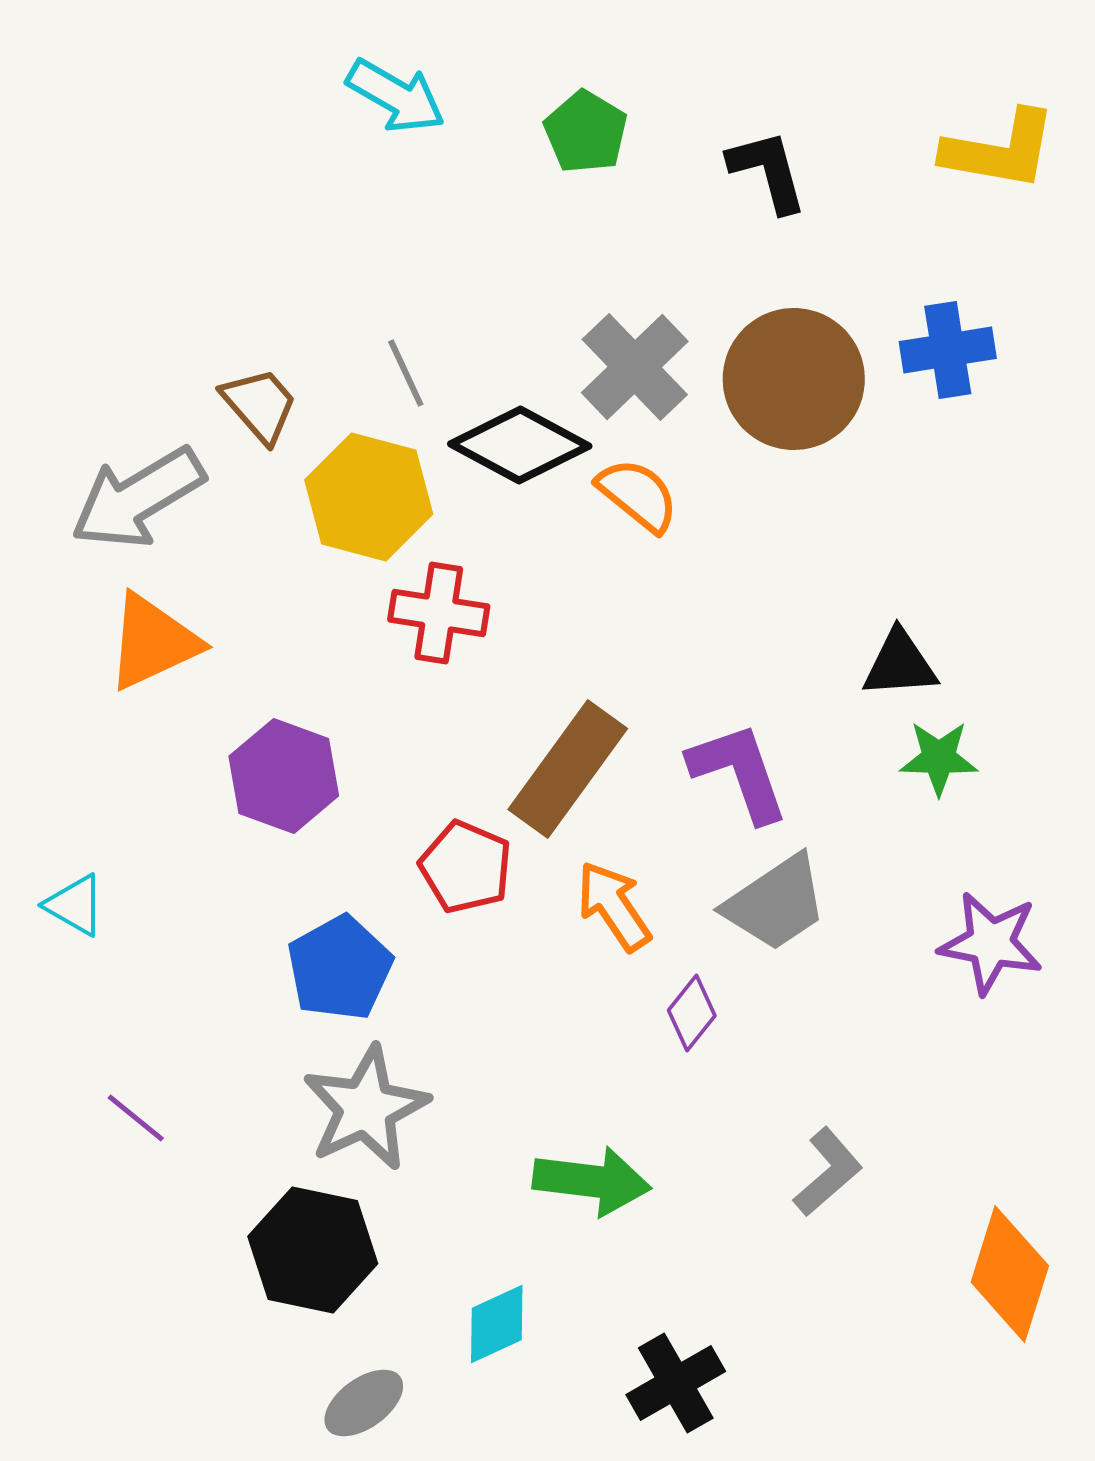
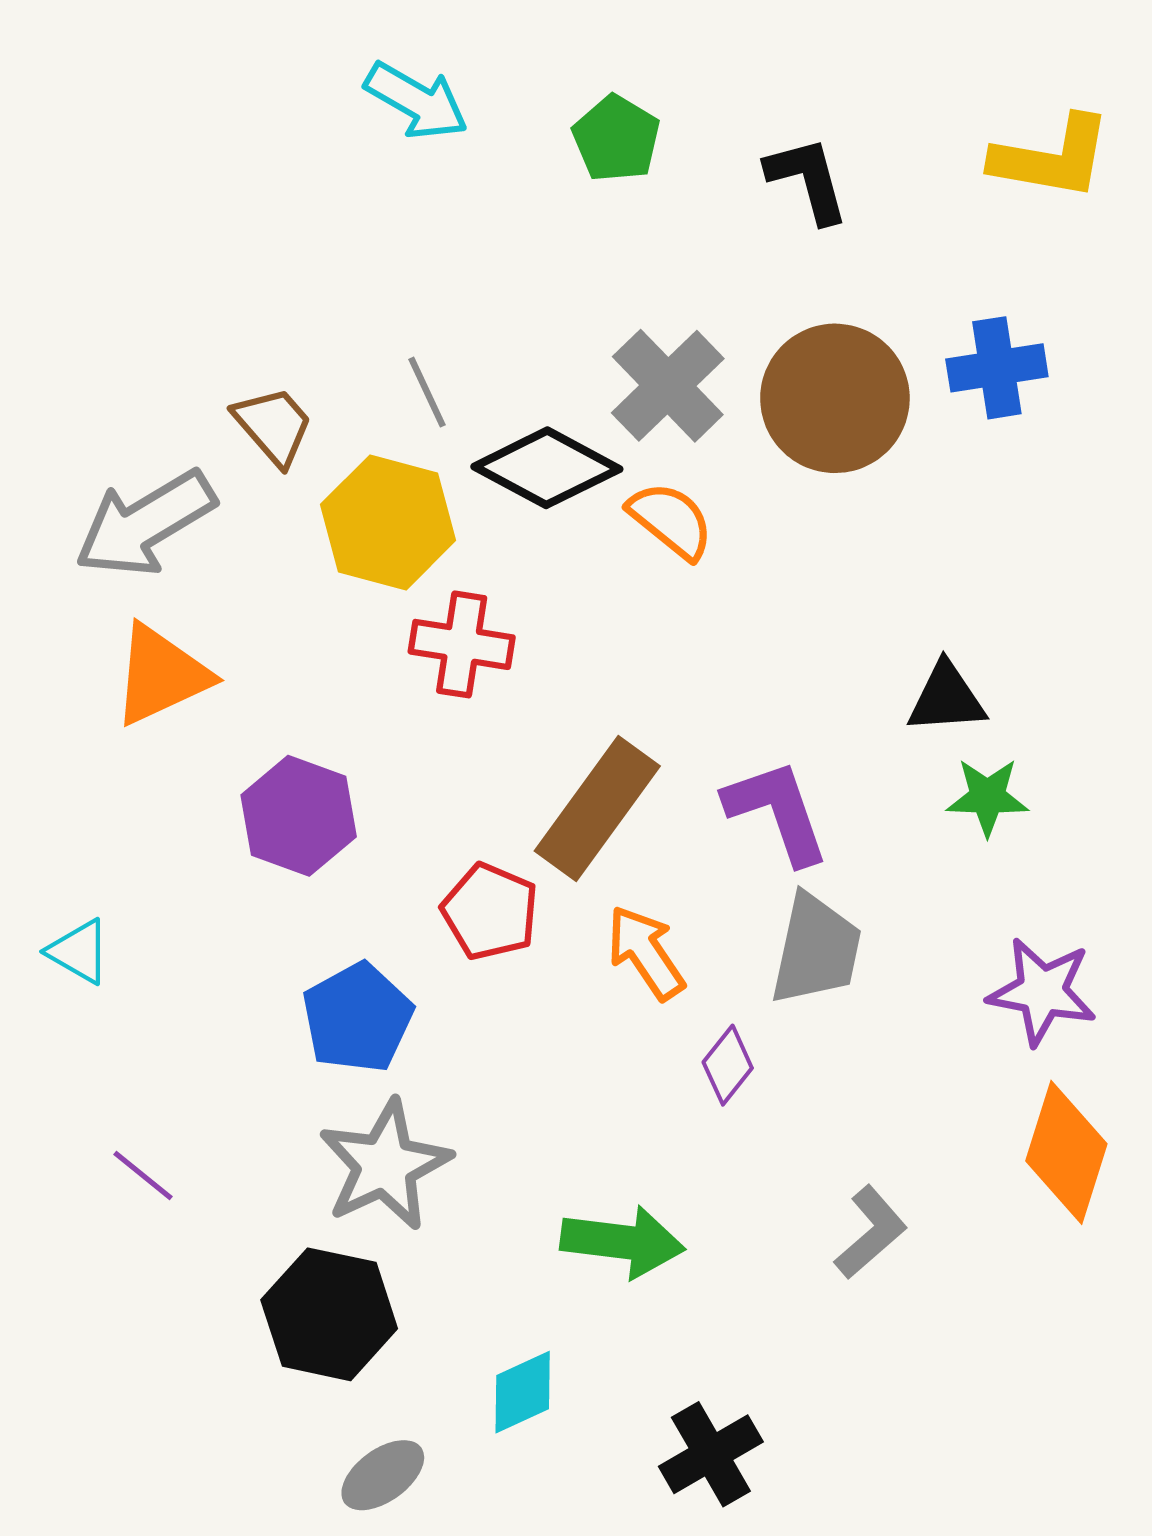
gray trapezoid: (776, 903) -> (816, 949), turned -44
orange diamond: (1010, 1274) -> (1066, 1152), moved

